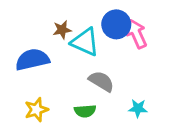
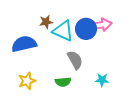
blue circle: (116, 24) -> (86, 29), moved
pink arrow: (137, 34) -> (101, 25), turned 105
gray semicircle: (101, 81) -> (75, 60), turned 30

